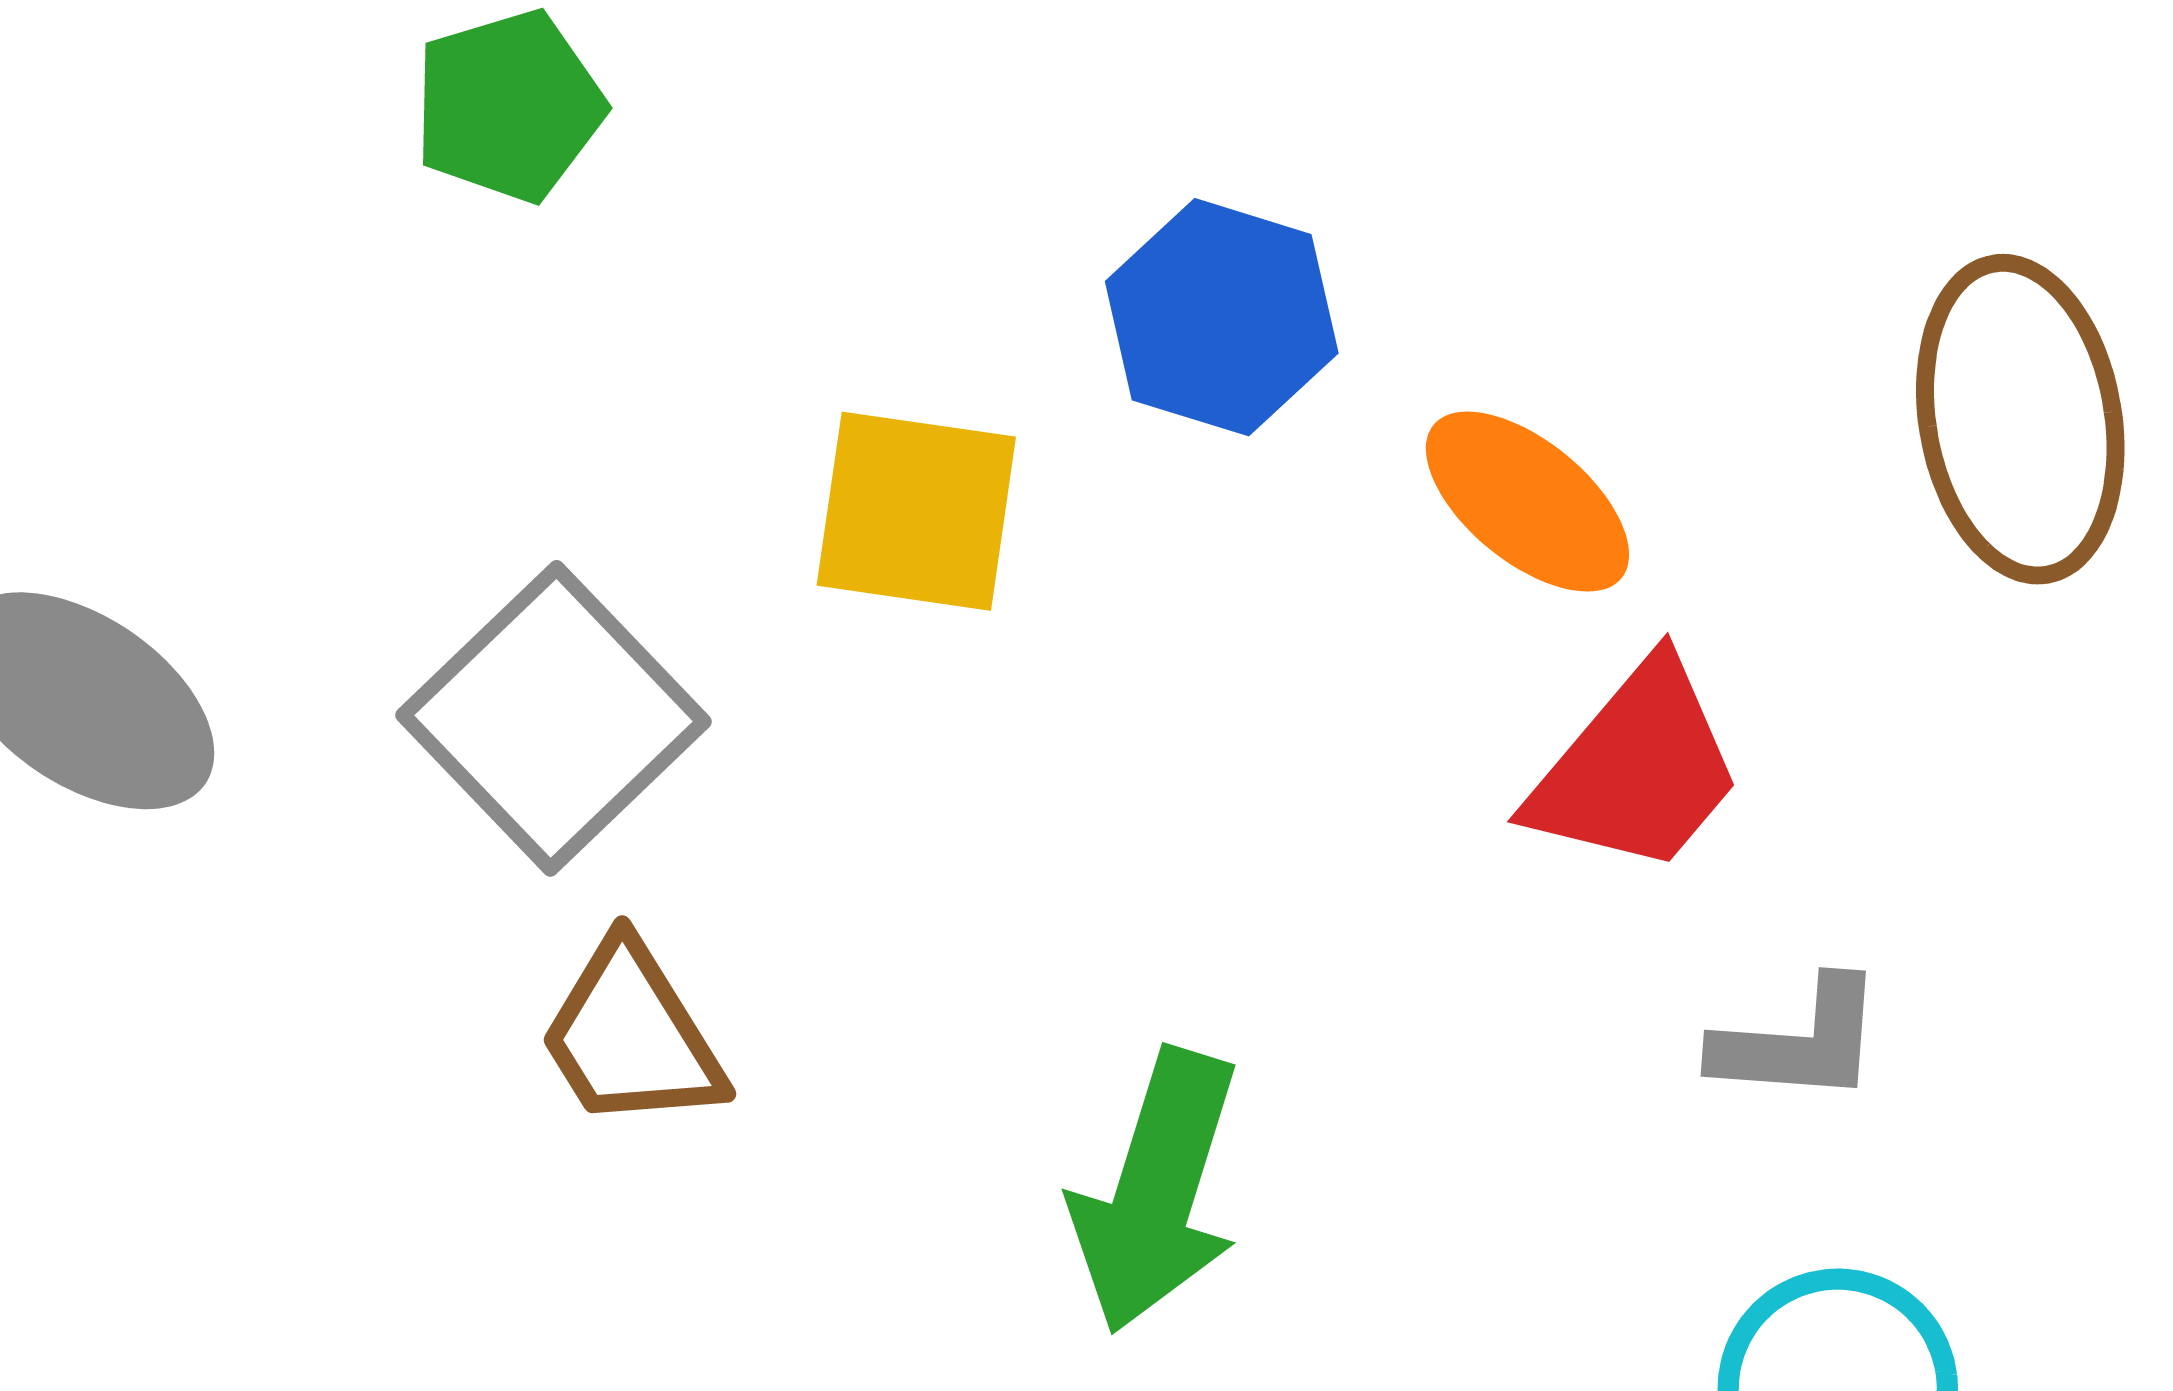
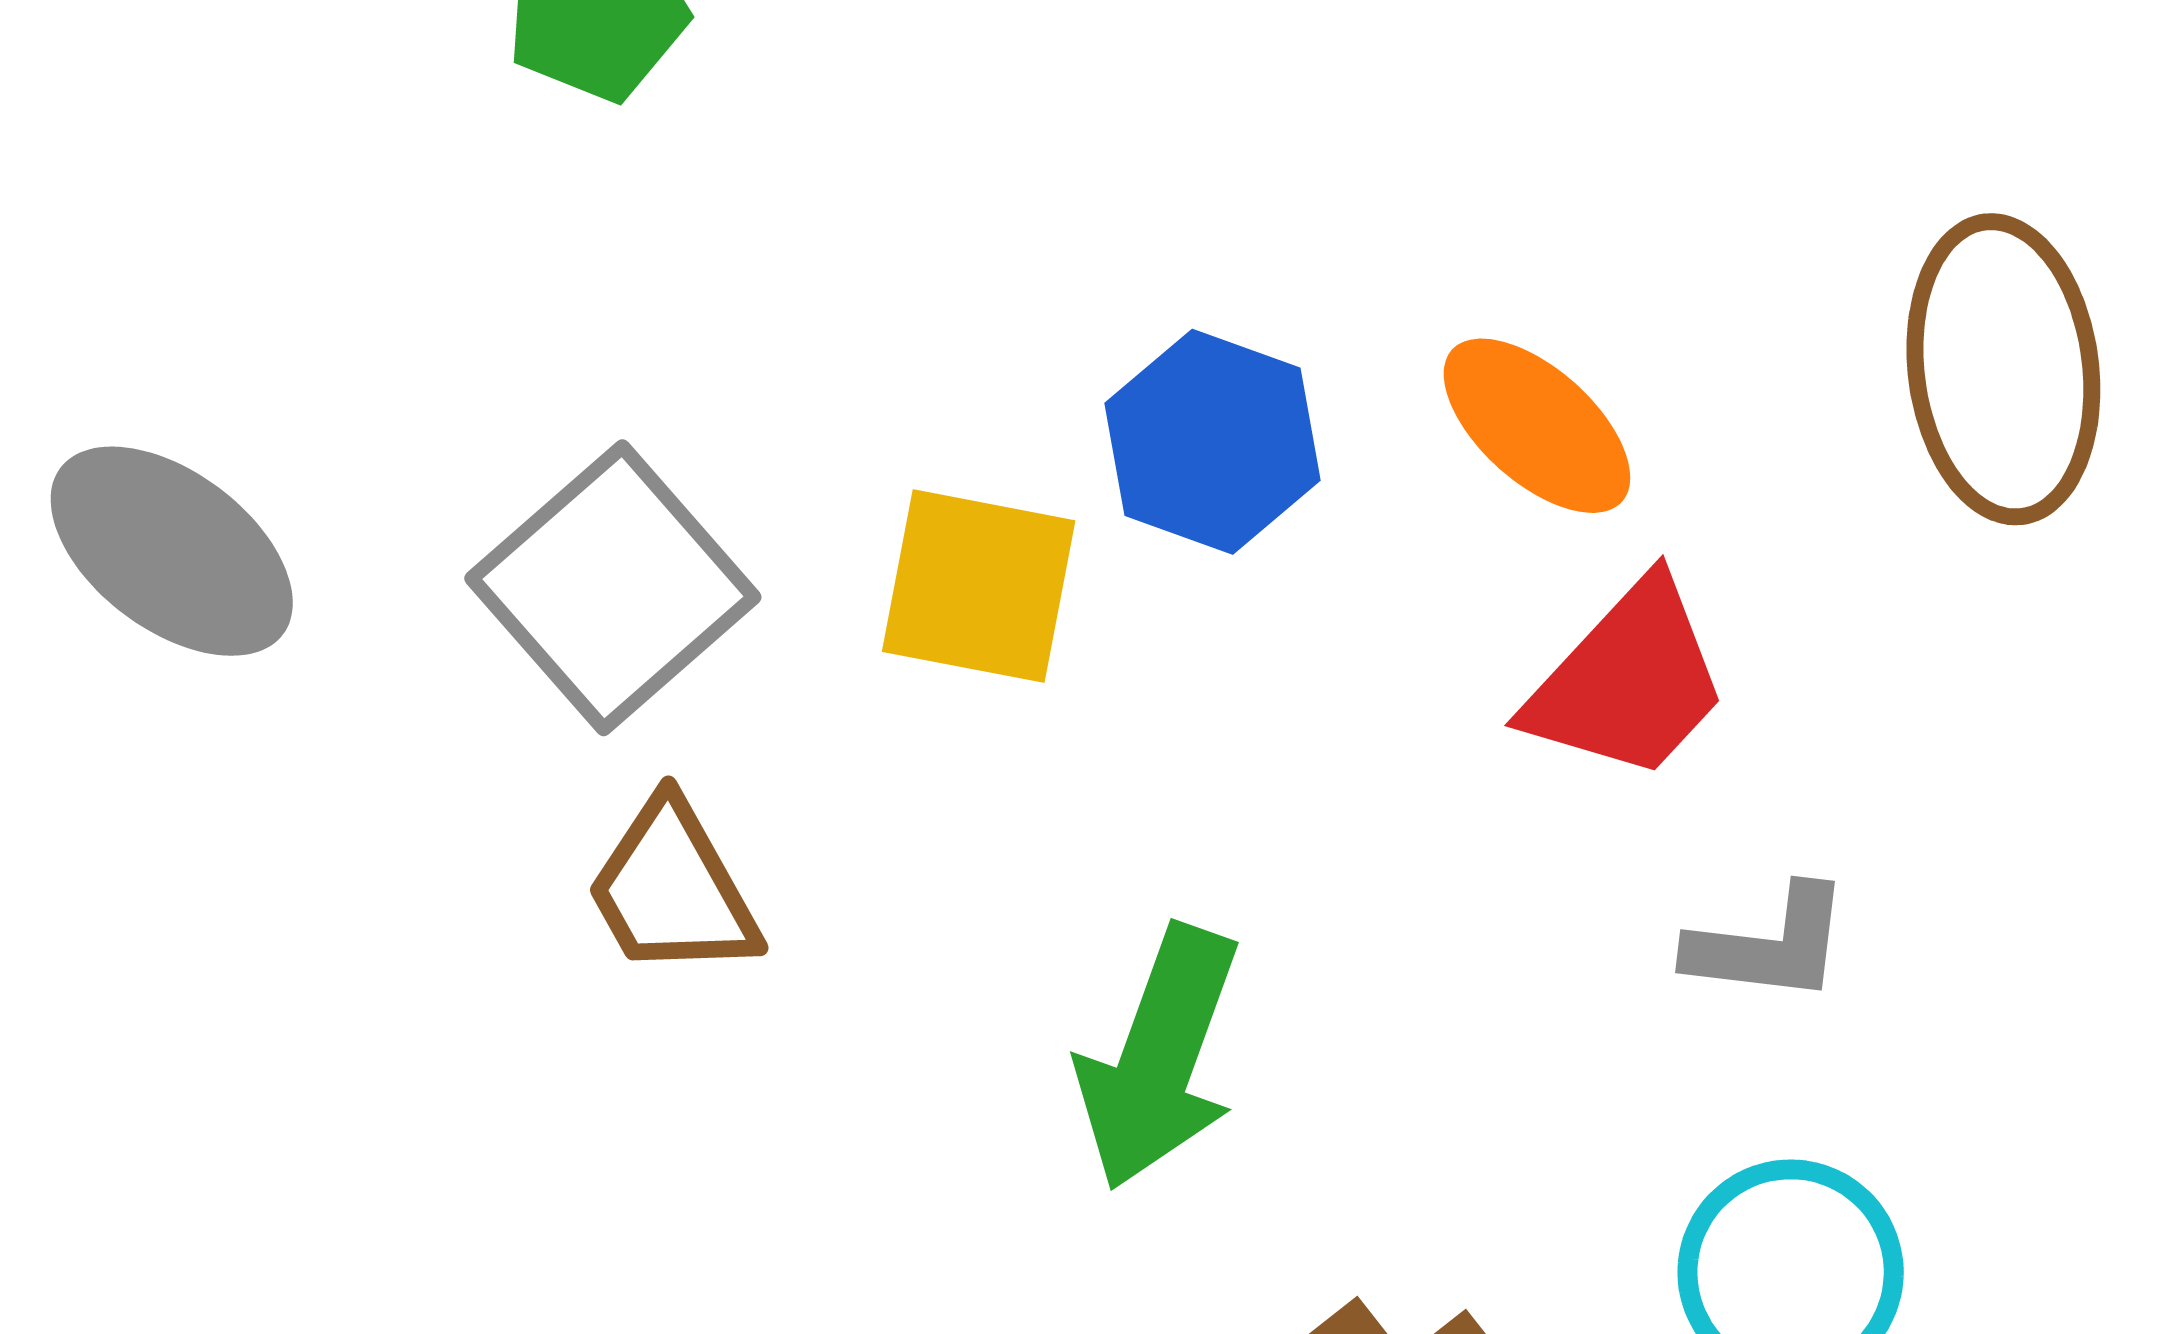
blue hexagon: (1222, 317) -> (1213, 442), moved
yellow square: (916, 511) -> (979, 586), moved

